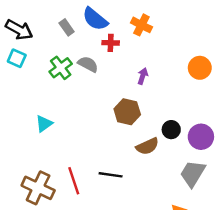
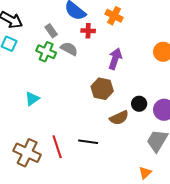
gray rectangle: (67, 27) -> (51, 31), moved
green cross: (61, 68) -> (46, 52), turned -30
purple arrow: (143, 76) -> (115, 59), size x1.5

